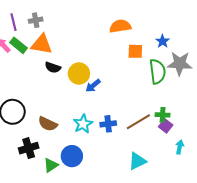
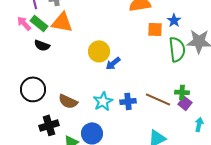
blue star: (163, 41) -> (174, 20), moved
black semicircle: (53, 67) -> (42, 45), moved
brown line: (138, 122) -> (158, 99), turned 55

